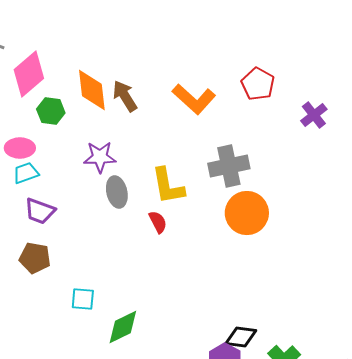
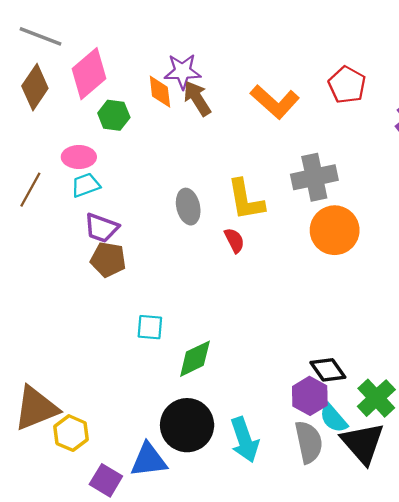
orange diamond: (92, 90) -> (160, 92), size x0.7
purple star: (100, 157) -> (183, 71), moved
brown pentagon: (35, 258) -> (108, 260), moved
black diamond: (241, 337) -> (328, 370), turned 48

